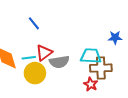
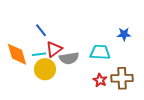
blue line: (34, 23) -> (41, 30), moved
brown cross: (101, 68) -> (122, 78), moved

